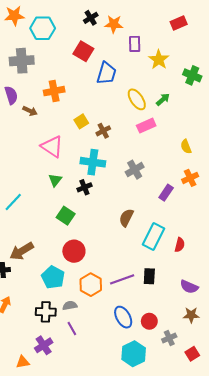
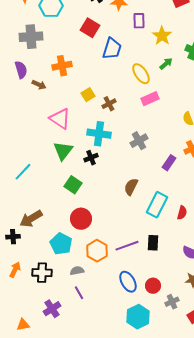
green arrow: (163, 99) -> (166, 64), moved
green triangle: (55, 180) -> (63, 151), size x1.5
black cross: (46, 312) -> (42, 273), moved
orange triangle: (23, 362) -> (23, 325), moved

